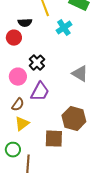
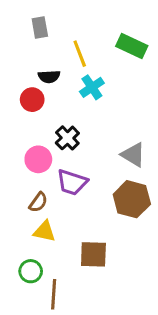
cyan cross: (64, 28) -> (92, 87), moved
purple trapezoid: (40, 92) -> (72, 182), turned 80
brown hexagon: (74, 119) -> (132, 199), moved
yellow triangle: (22, 124) -> (44, 231), turned 49

